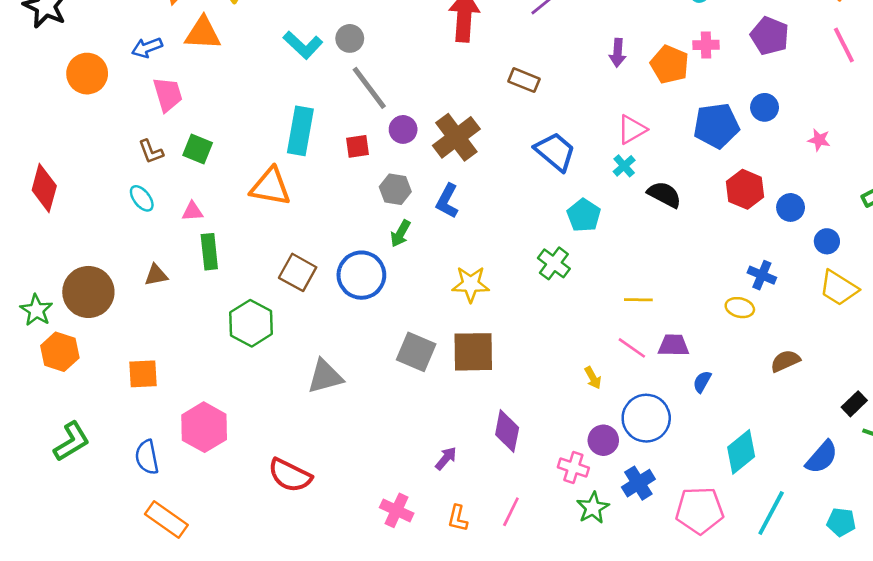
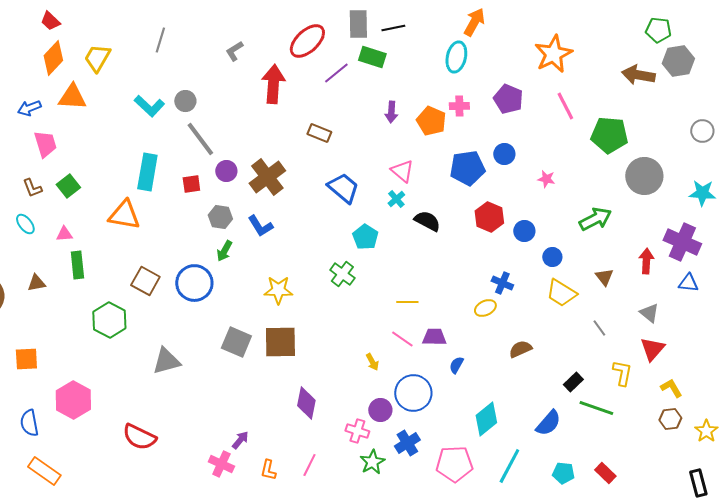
pink triangle: (632, 129) -> (402, 171), turned -50
green square: (198, 149) -> (68, 186), turned 30
blue L-shape: (447, 201) -> (260, 226), turned -60
yellow ellipse: (740, 308) -> (485, 308), turned -40
purple arrow: (446, 458) -> (240, 440), moved

